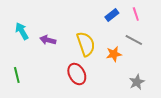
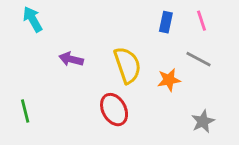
blue rectangle: (112, 15) -> (166, 22), turned -40
cyan arrow: (22, 31) -> (33, 19), moved

